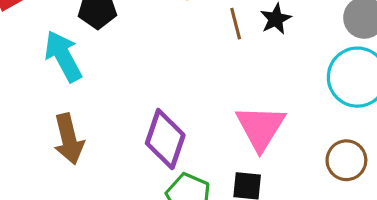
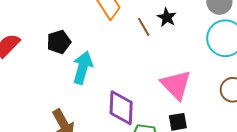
cyan arrow: (63, 56) -> (83, 68), moved, turned 60

